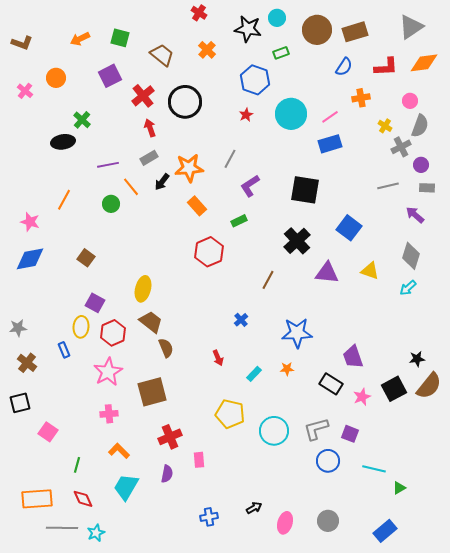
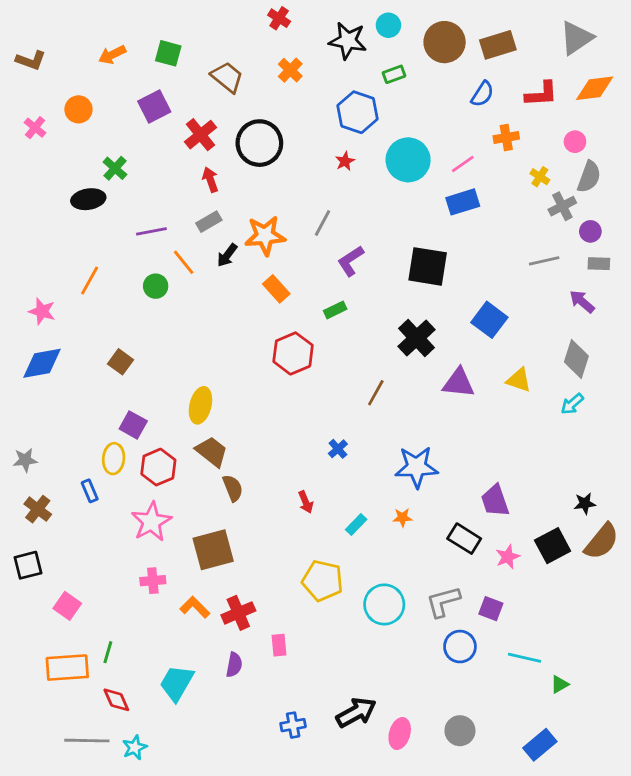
orange L-shape: (119, 451) -> (195, 607), moved
orange rectangle: (37, 499) -> (67, 668), moved
black arrow: (254, 508) -> (356, 712), size x1.8

